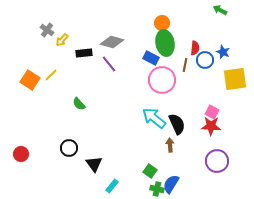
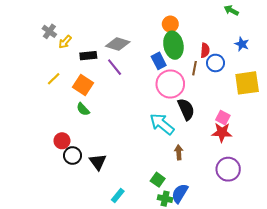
blue star: (223, 52) -> (242, 44), moved
blue rectangle: (151, 58) -> (159, 61), turned 35
orange square: (30, 80) -> (83, 85), moved
black semicircle: (177, 124) -> (186, 109), moved
red circle: (21, 154) -> (62, 141), moved
black triangle: (94, 164) -> (98, 162), moved

